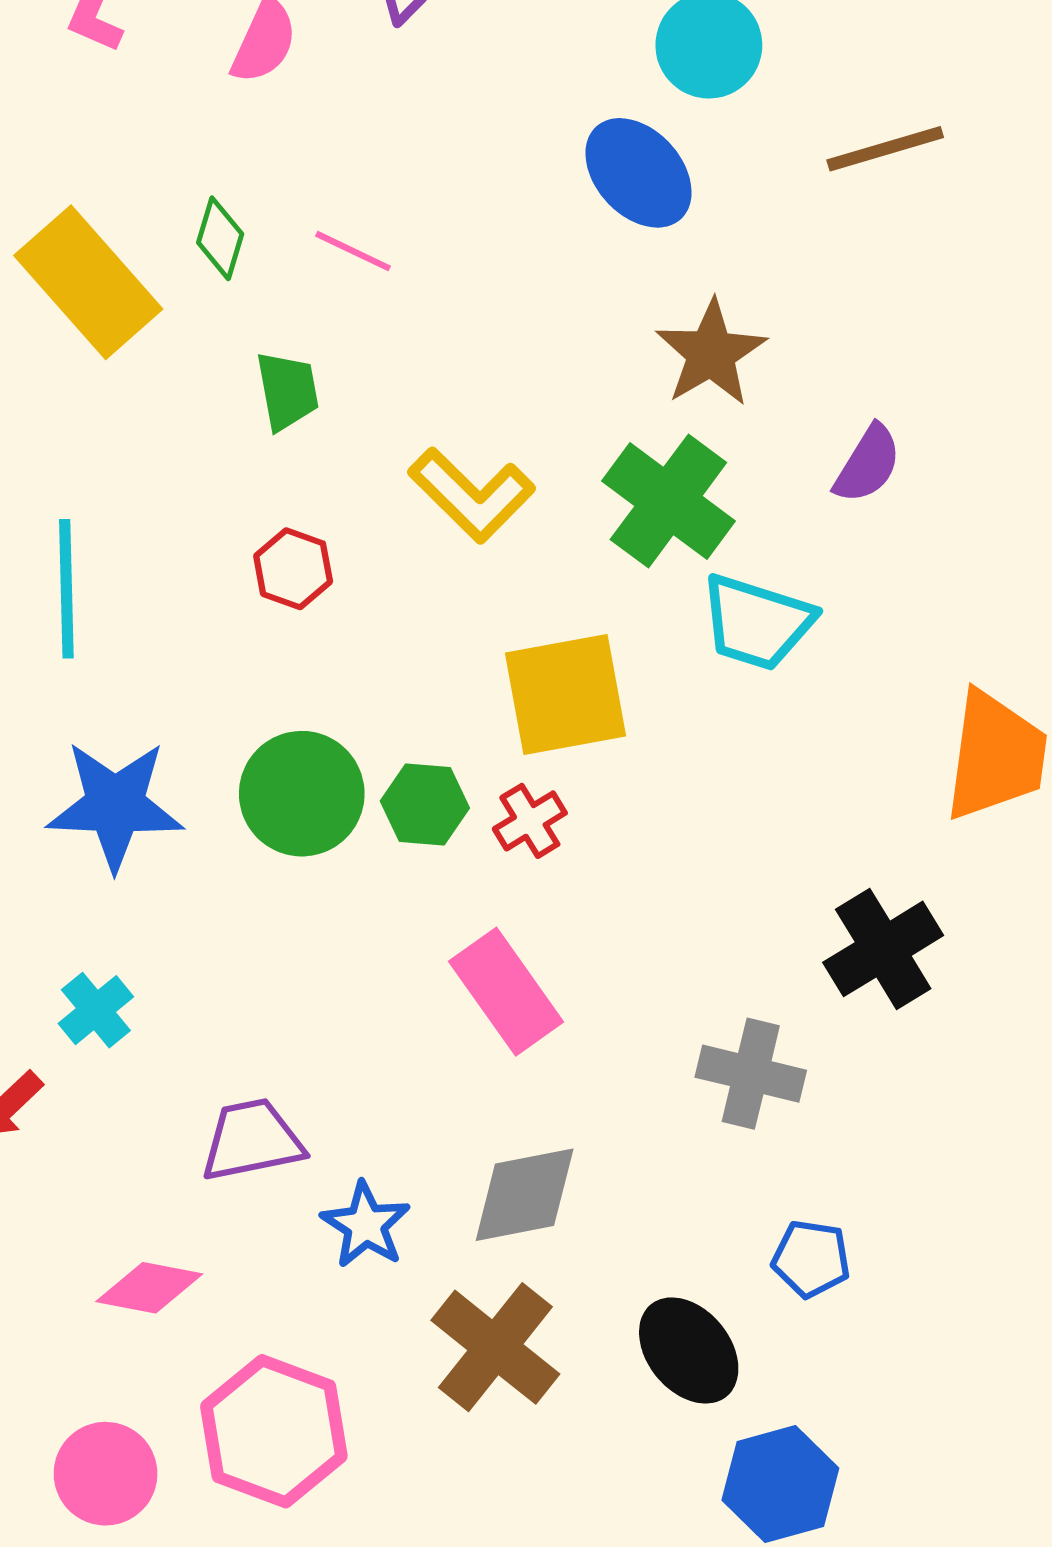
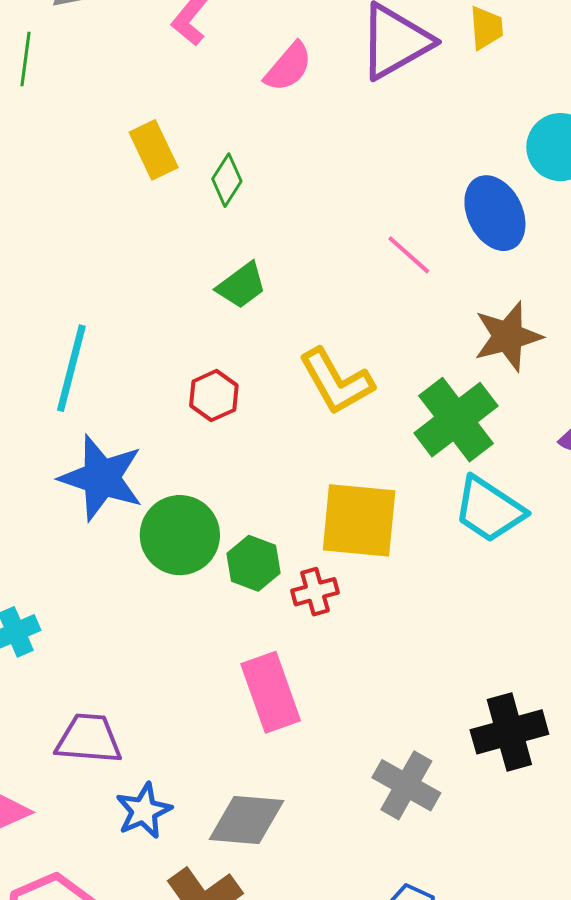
pink line: (353, 251) -> (409, 255), moved
yellow rectangle: (88, 282) -> (154, 150), moved, size x0.6
green trapezoid: (287, 391) -> (241, 285), turned 48
blue star: (115, 805) -> (101, 478), moved

